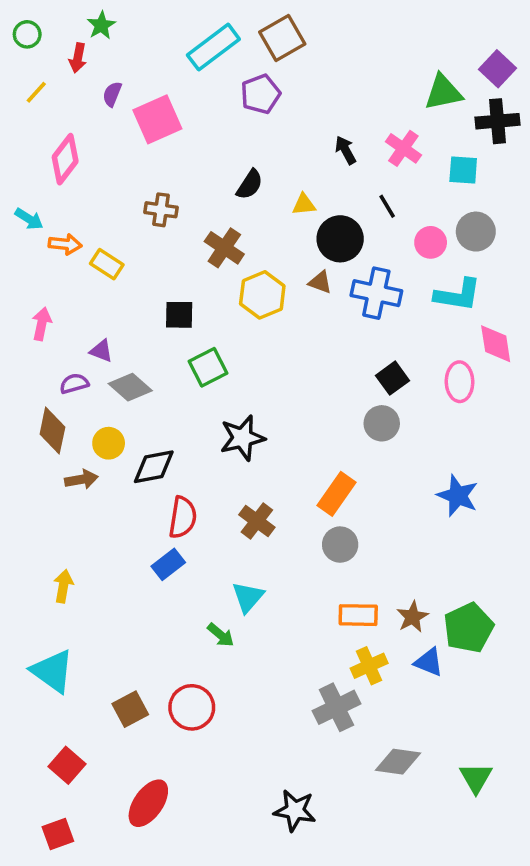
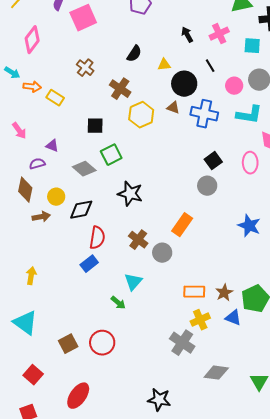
pink cross: (403, 148) -> (219, 34), turned 30
brown cross: (161, 210) -> (85, 68), turned 30
pink arrow: (42, 324) -> (19, 131), turned 132
gray diamond: (130, 387) -> (84, 169), moved
black star: (242, 438) -> (130, 194), turned 30
gray circle: (340, 545) -> (162, 253), moved
gray cross: (336, 707) -> (182, 343), turned -30

